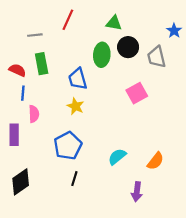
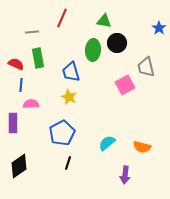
gray trapezoid: (157, 57) -> (146, 67), moved
pink semicircle: (34, 114) -> (31, 104), turned -91
orange semicircle: (155, 161) -> (142, 147), turned 66

